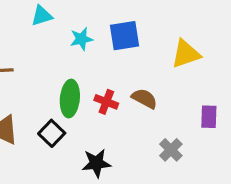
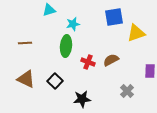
blue square: (125, 36) -> (114, 17), moved
green ellipse: (70, 99) -> (66, 46), moved
brown semicircle: (144, 99) -> (111, 60), turned -56

